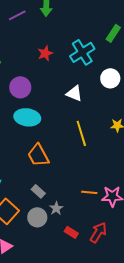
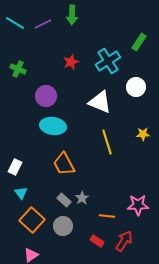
white triangle: (74, 93) -> (100, 102), size x1.4
orange line: (89, 192) -> (107, 216), moved
gray star: (56, 208) -> (82, 198), moved

